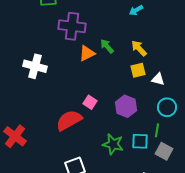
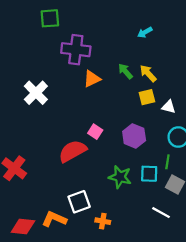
green arrow: (107, 46) -> (125, 71), moved
white cross: (35, 66) -> (36, 93), turned 30

